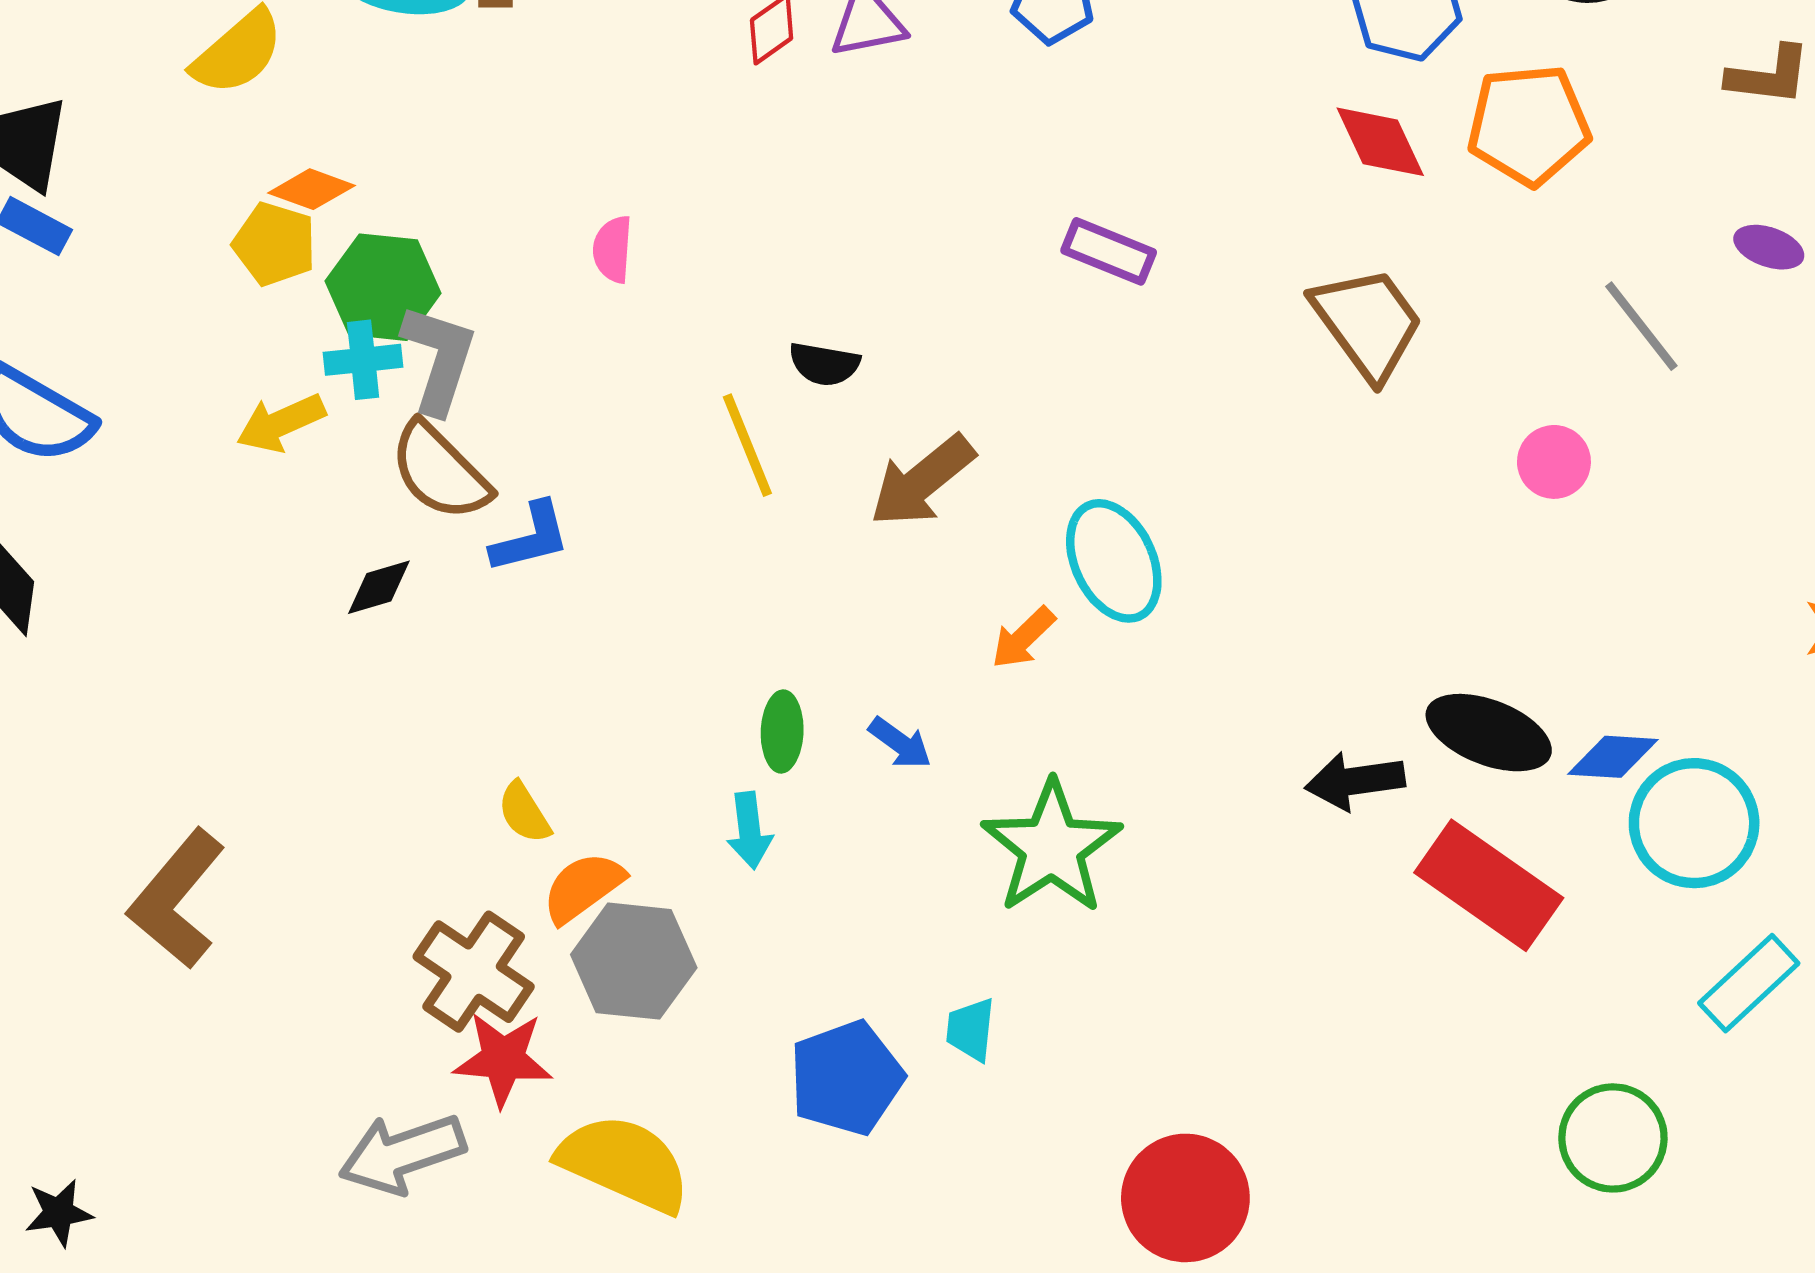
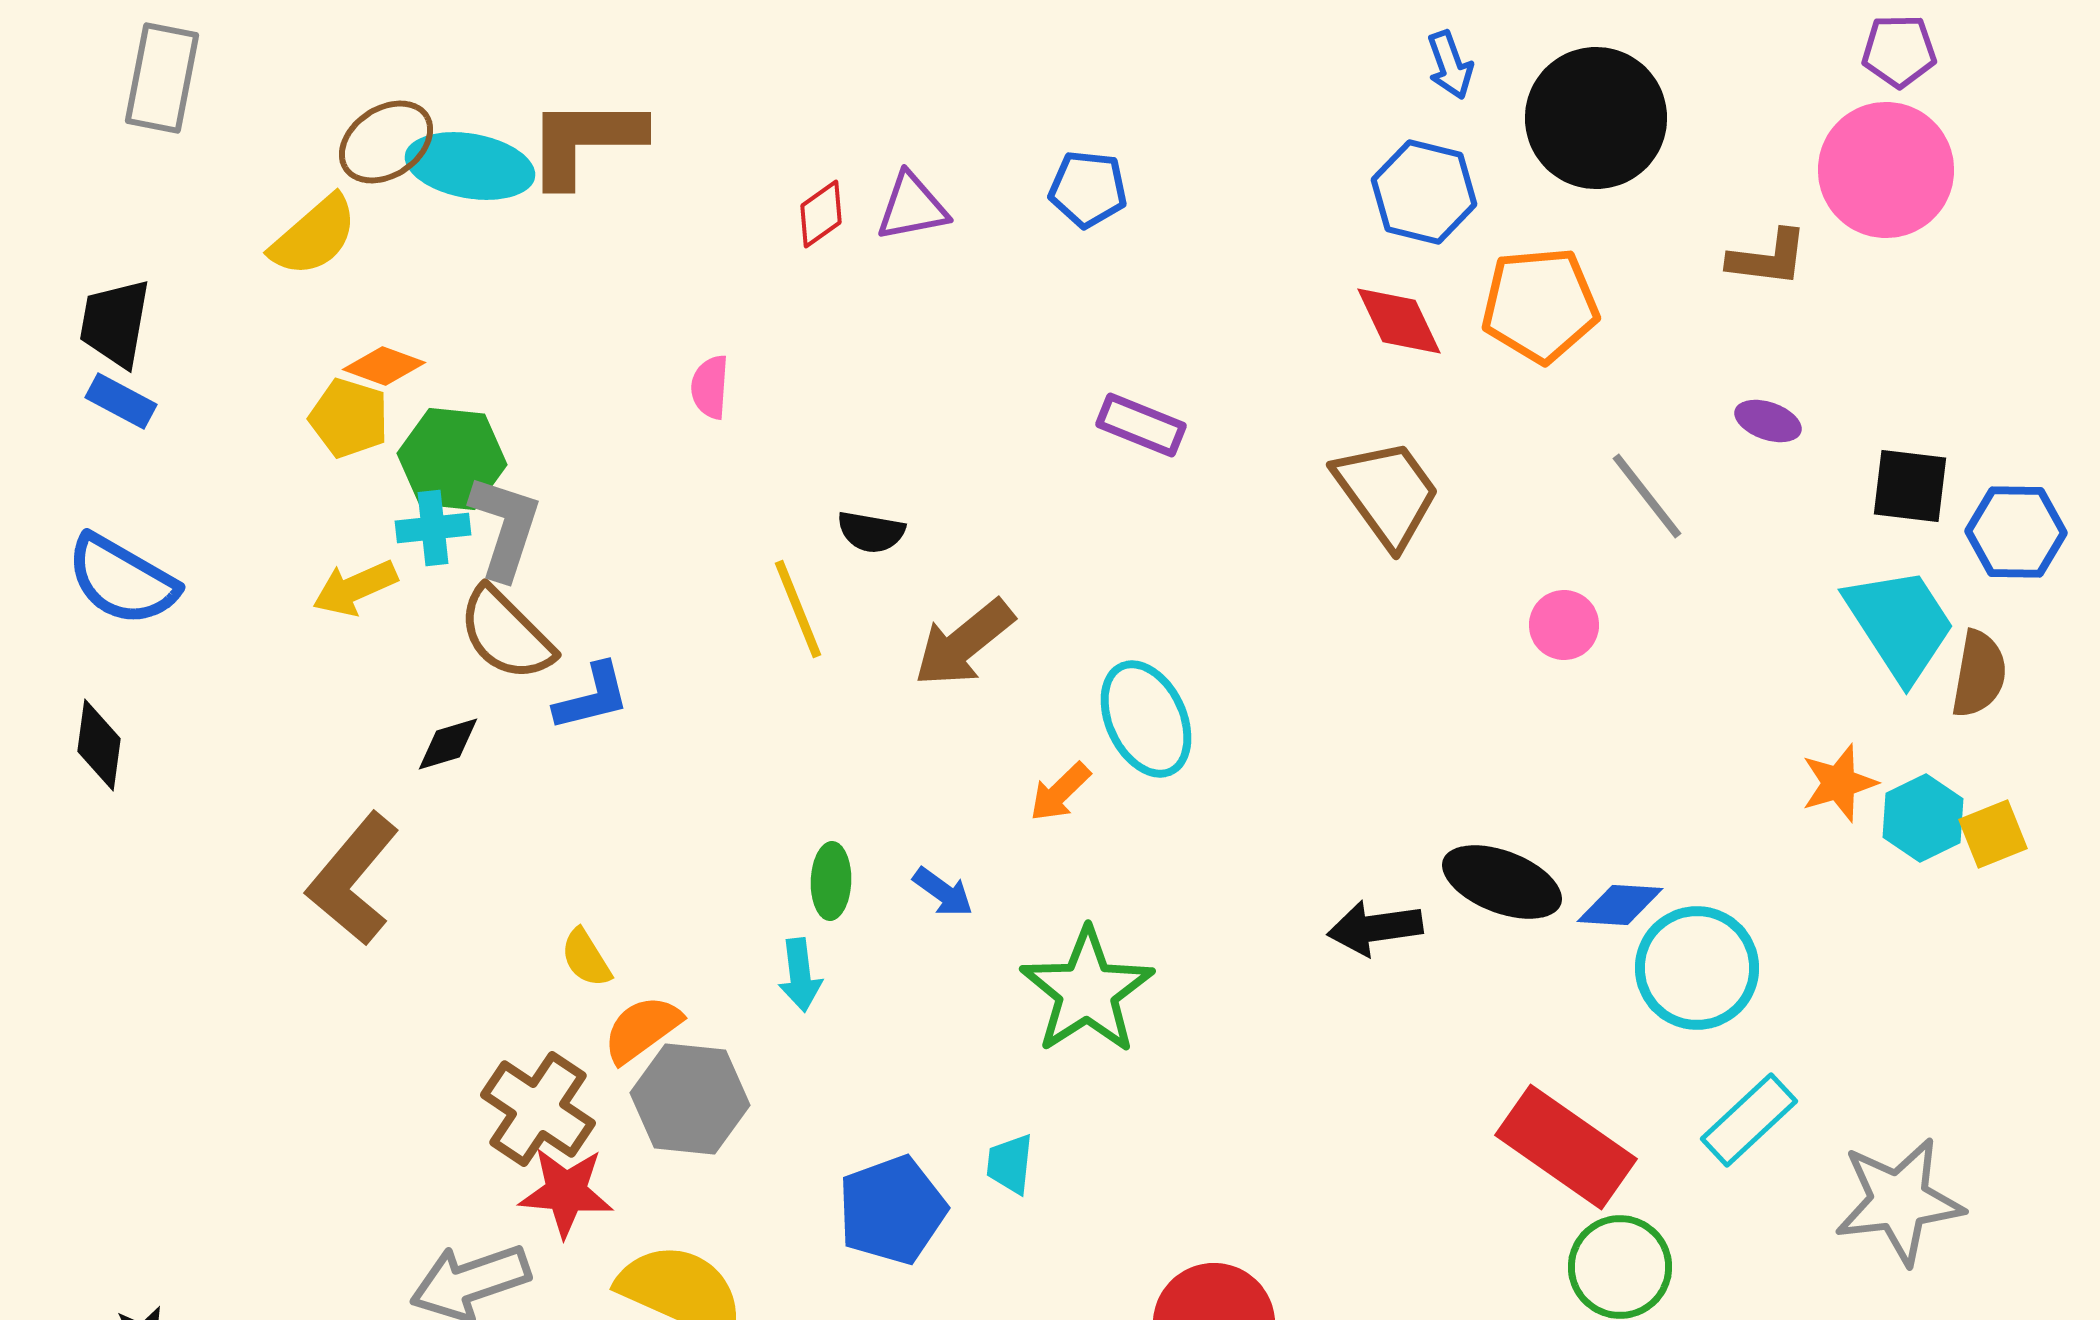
pink semicircle: (613, 249) -> (710, 387), moved
red rectangle: (1489, 885) -> (1566, 1147), moved
brown L-shape: (177, 899) -> (353, 879), moved

